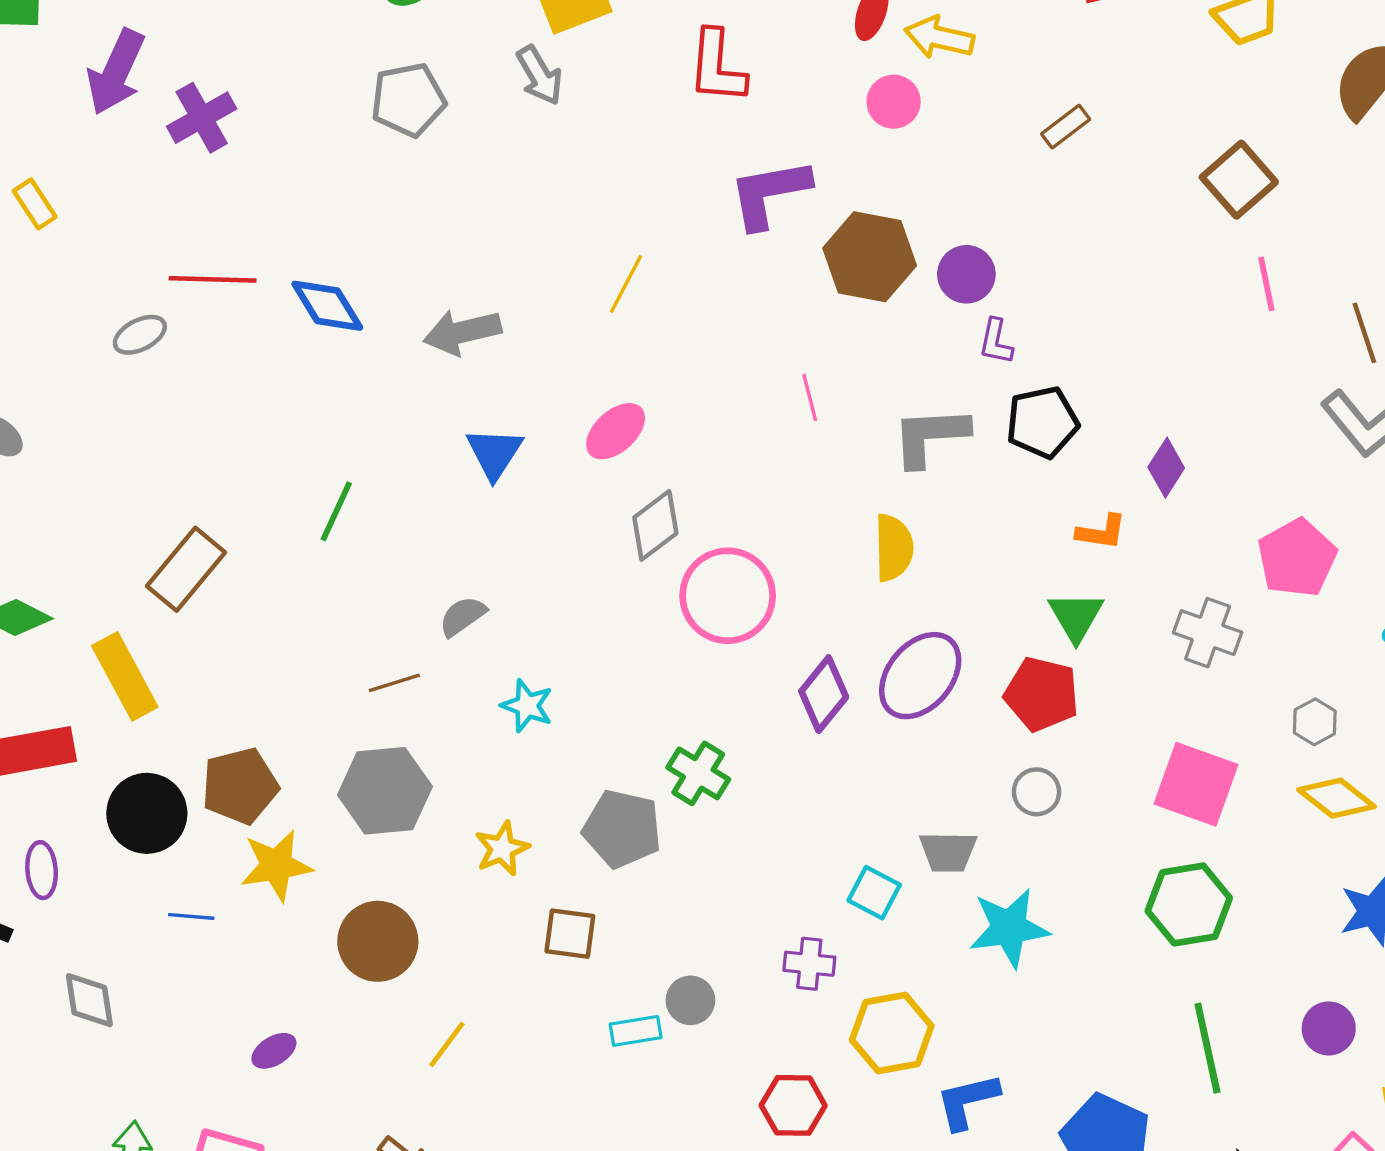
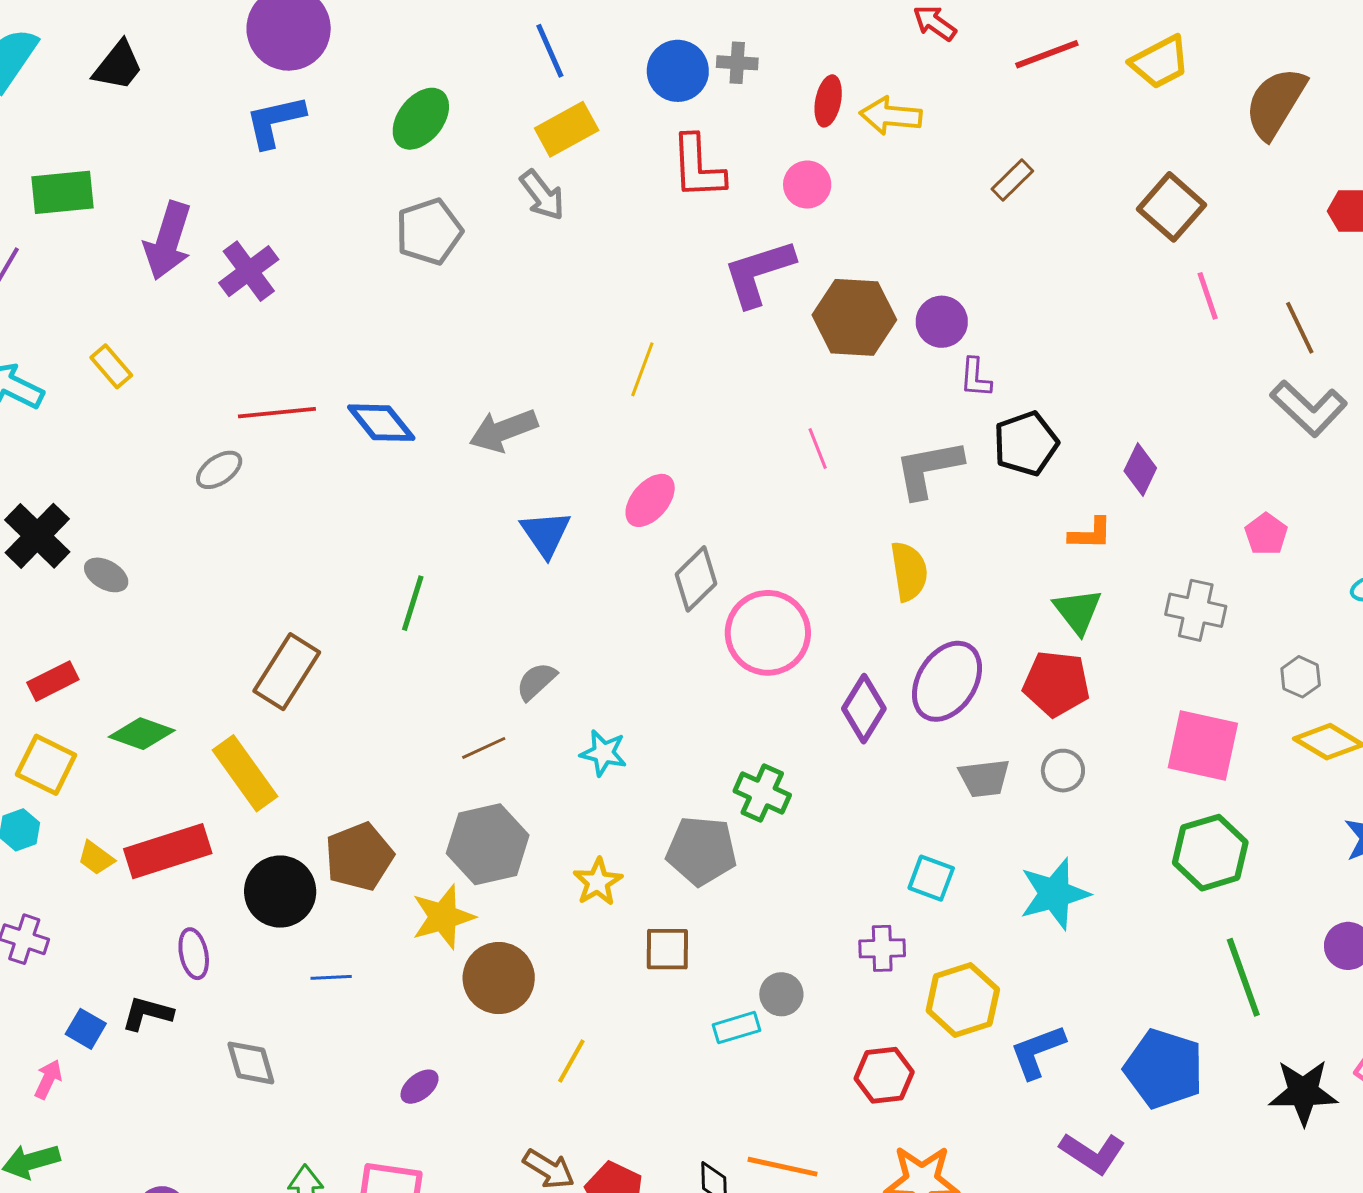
pink circle: (894, 102) -> (807, 185), moved
pink pentagon: (1297, 558) -> (1266, 534), size x0.6
gray trapezoid: (948, 852) -> (984, 778), moved
yellow star: (276, 865) -> (443, 917), moved

